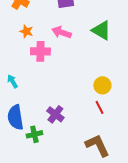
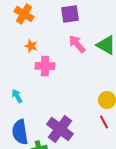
pink arrow: (61, 32) -> (77, 44), moved, turned 30
purple cross: (55, 114) -> (60, 129), size x1.5

